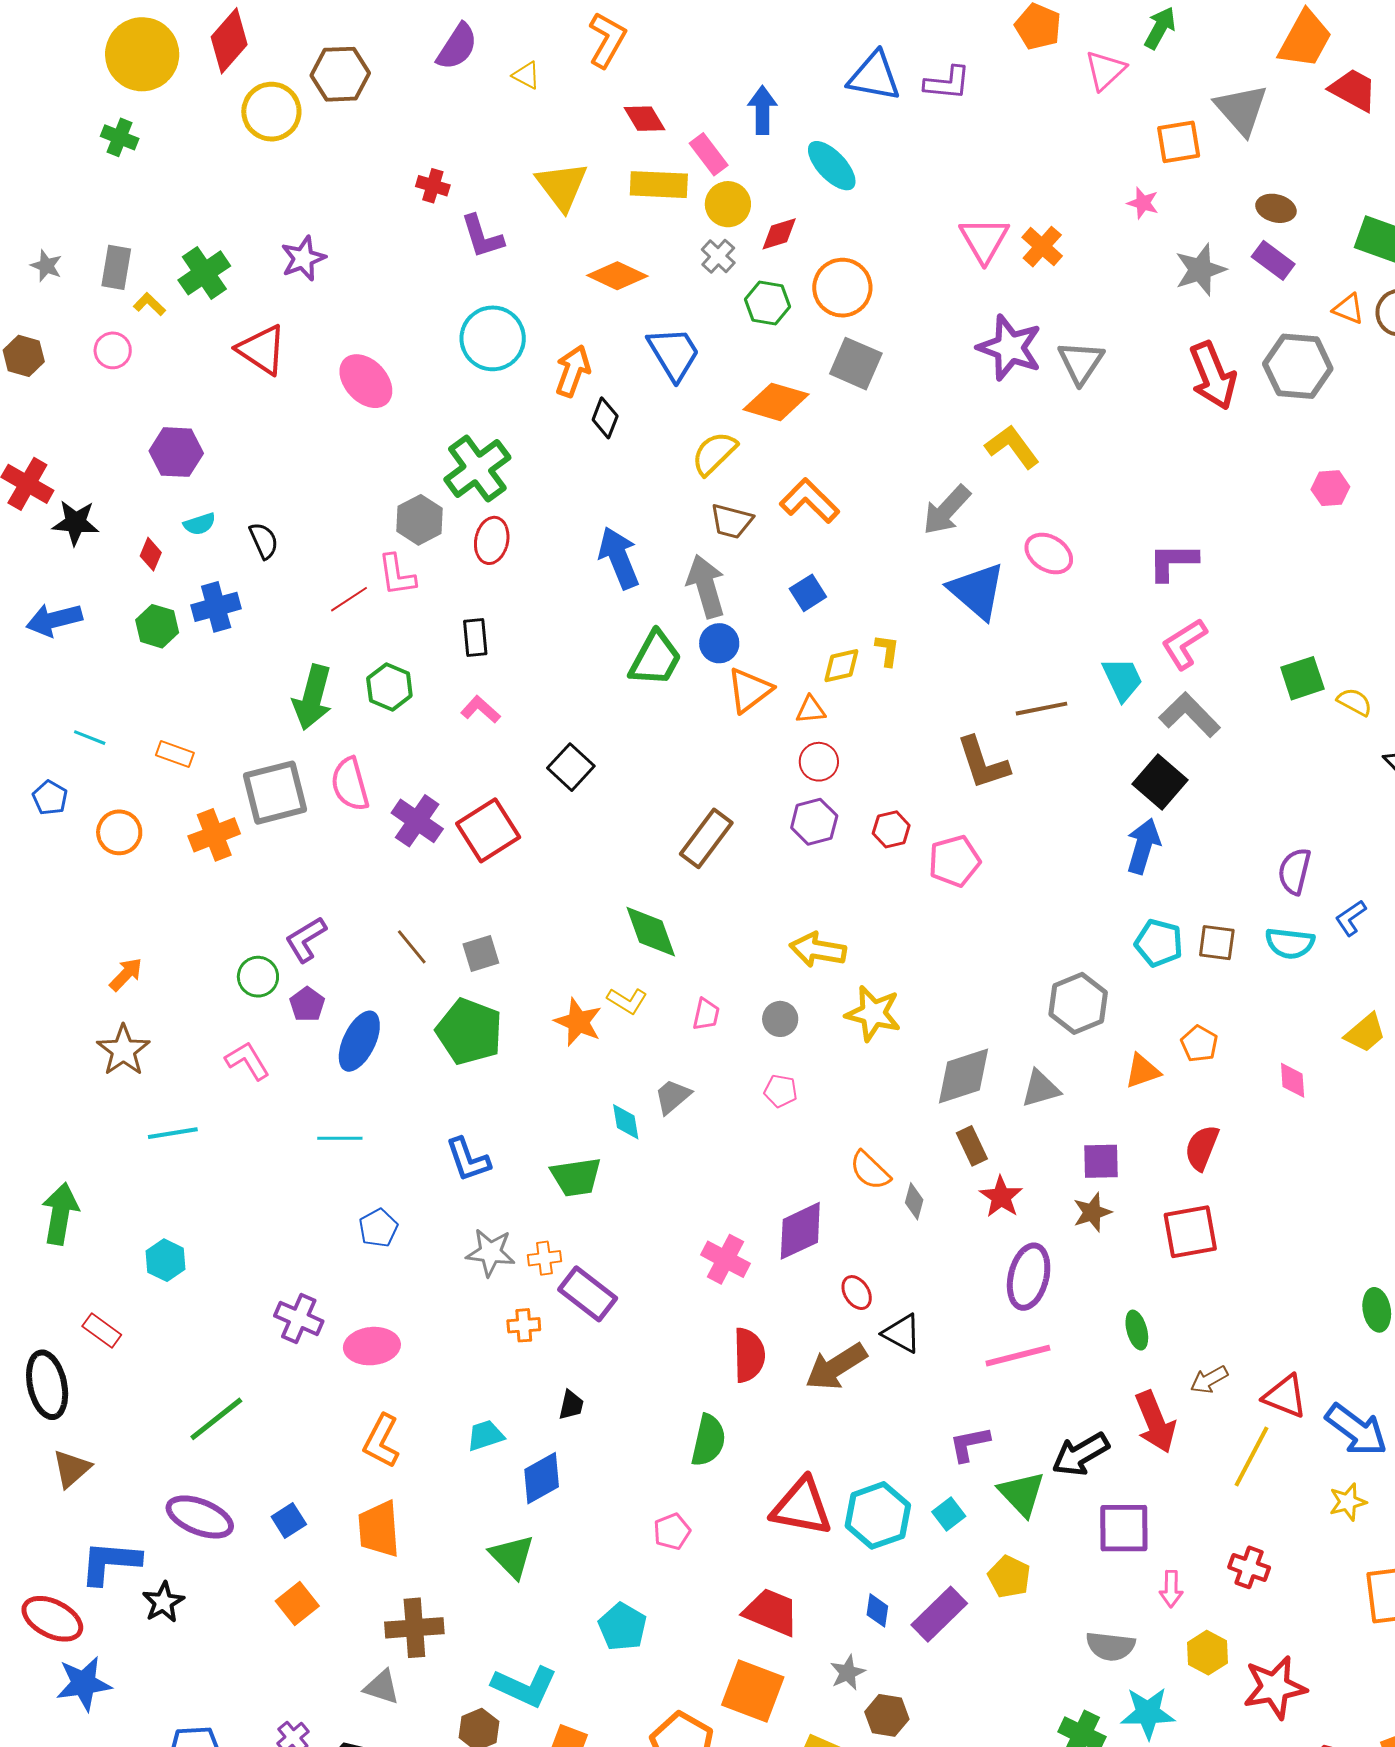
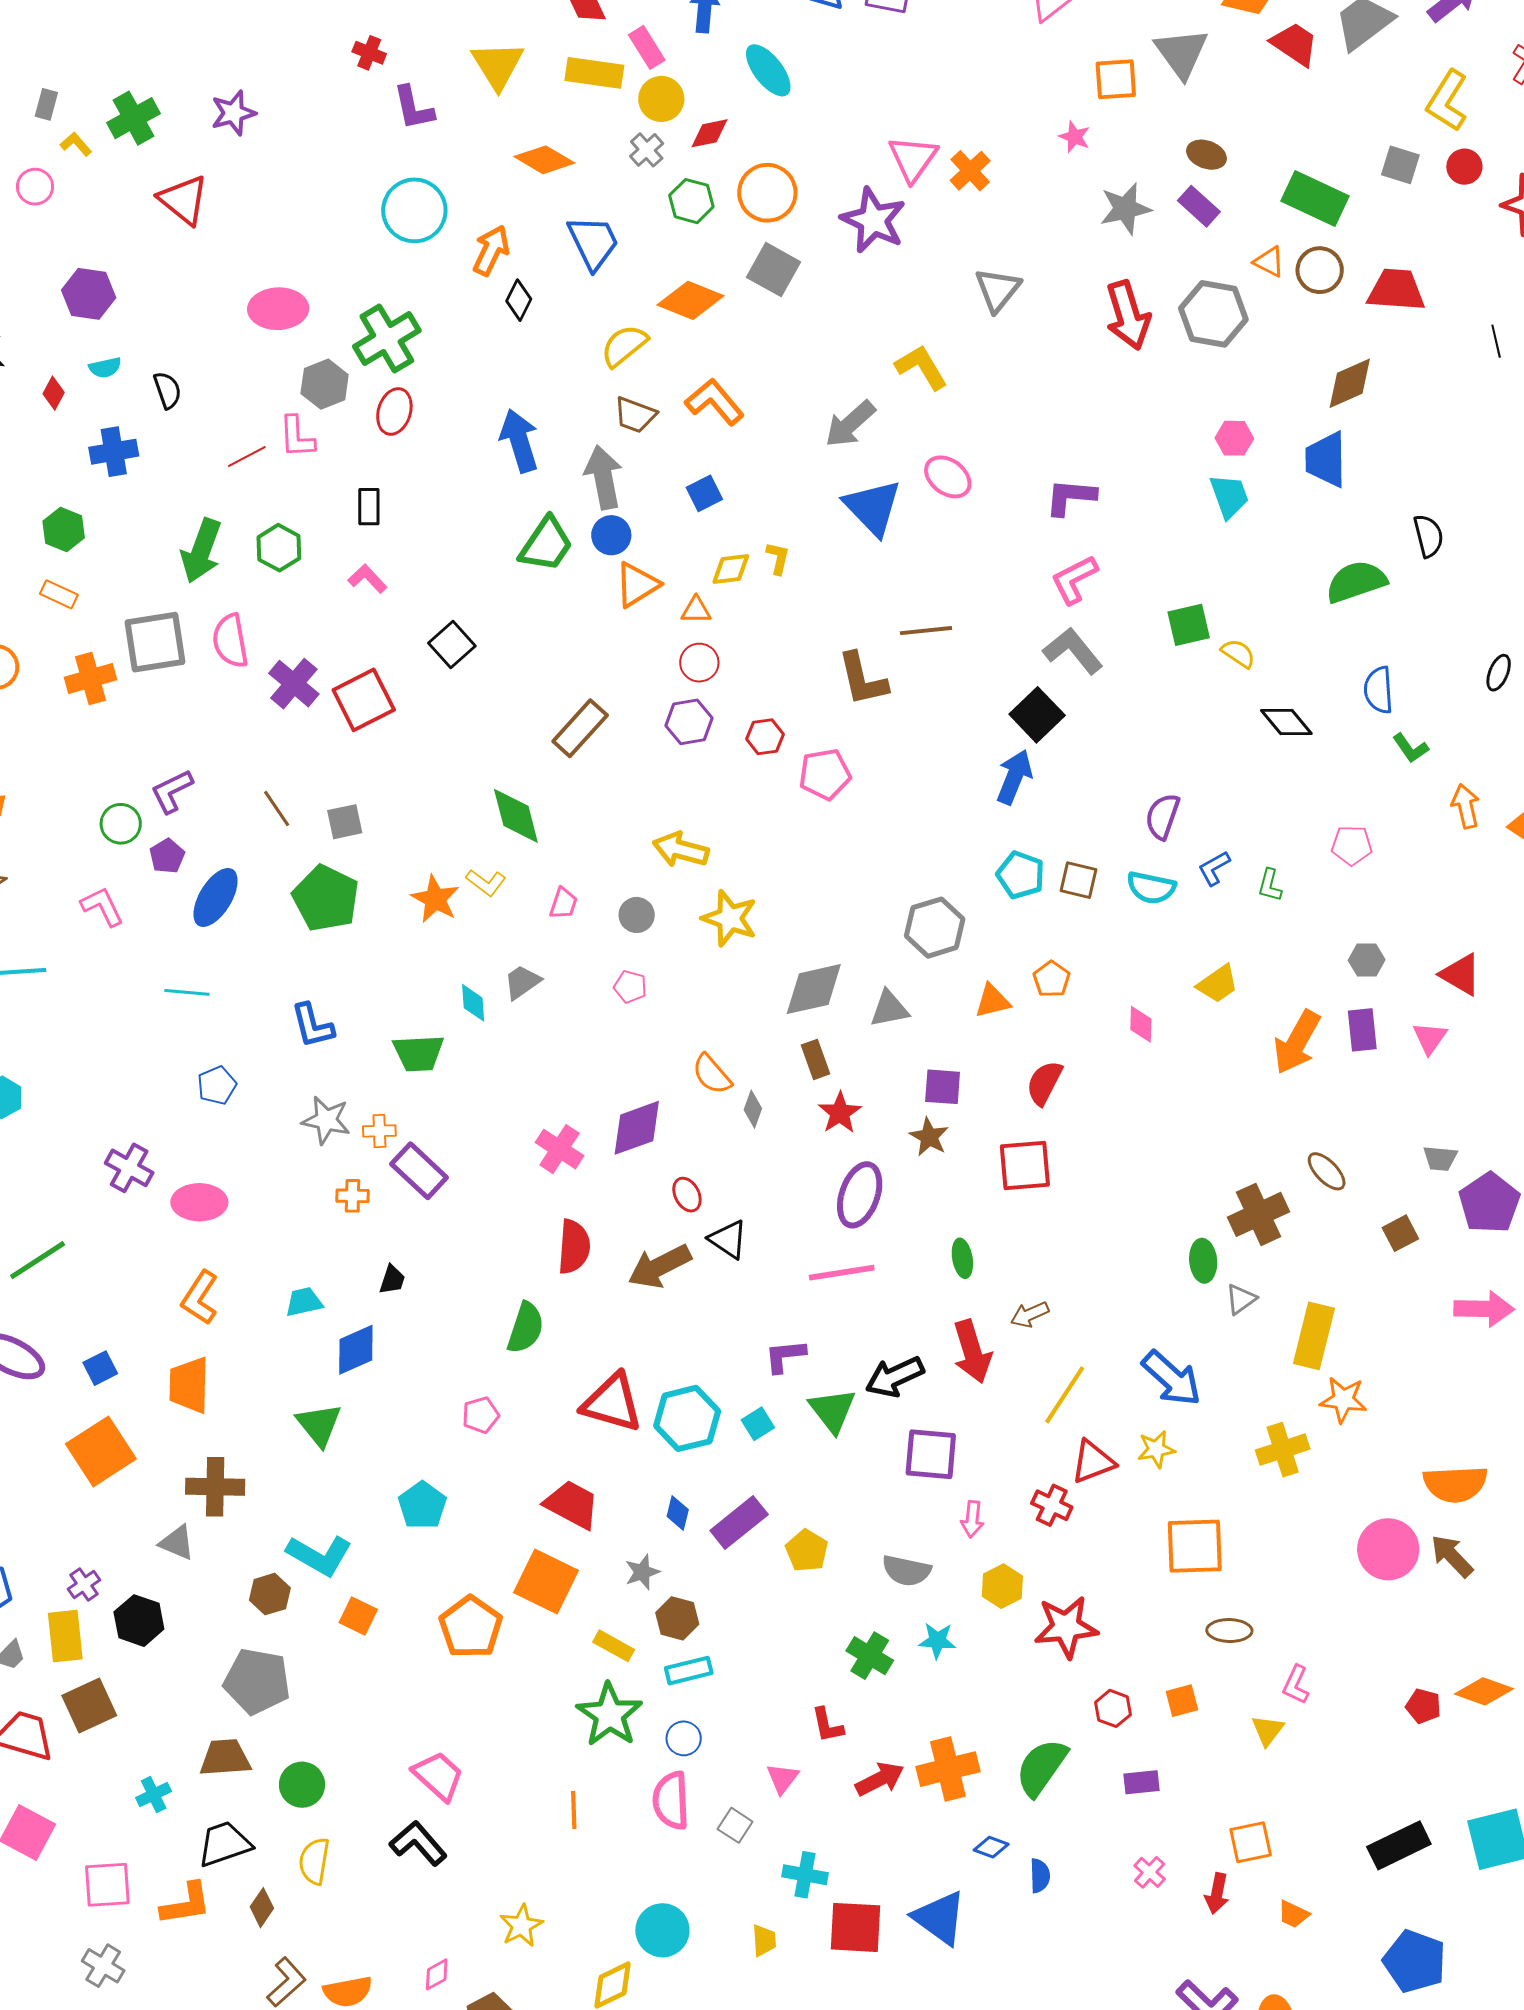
gray rectangle: (116, 267) -> (46, 104), size x0.7
purple star: (1010, 348) -> (873, 220), moved
pink ellipse: (366, 381) -> (278, 309), moved, turned -54
green hexagon: (157, 626) -> (64, 530), moved
cyan trapezoid: (1122, 679) -> (1229, 496), moved
brown star: (1092, 1212) -> (929, 1137), turned -30
red triangle: (1285, 1396) -> (1093, 1462), moved, turned -48
yellow pentagon: (1009, 1577) -> (807, 1551), moved
orange square: (297, 1603) -> (101, 1451), size x1.6
cyan star: (1148, 1713) -> (937, 1641), size x0.7

